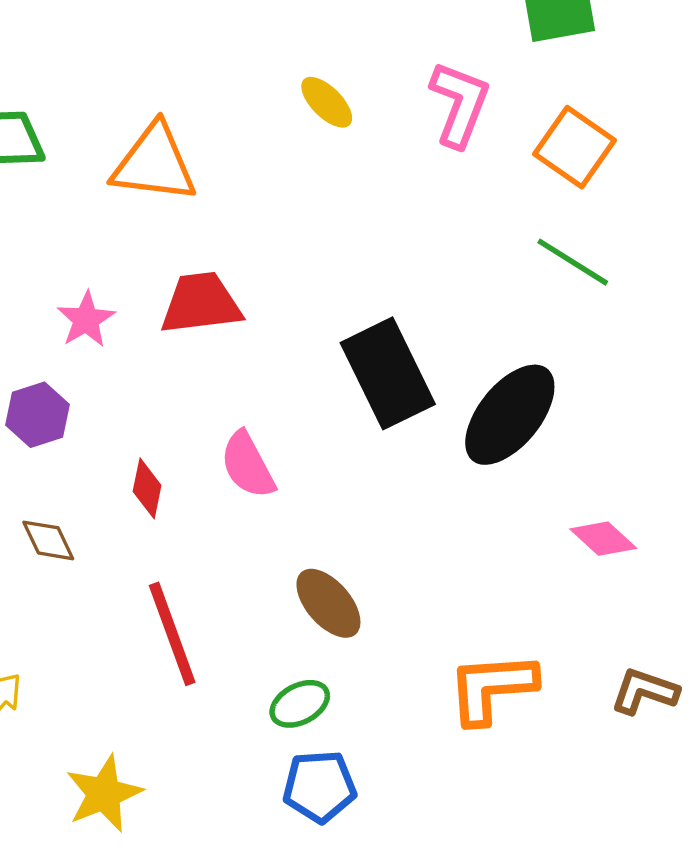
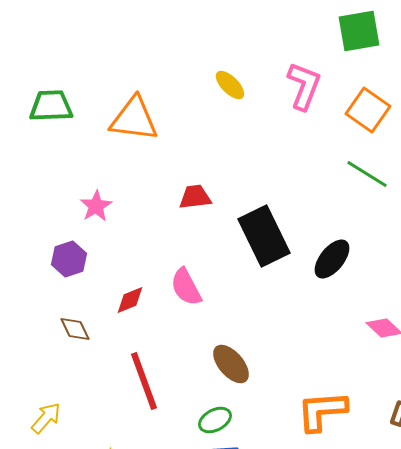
red trapezoid: (201, 303) -> (195, 197), moved, size x0.7
black ellipse: (510, 415) -> (332, 259), size x0.7
red diamond: (147, 488) -> (130, 300), turned 56

